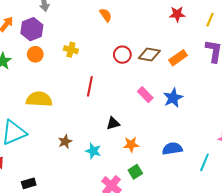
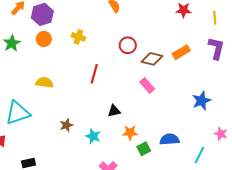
yellow line: (210, 20) -> (215, 18), turned -32
brown diamond: (149, 55) -> (152, 59), moved
blue star: (173, 98) -> (201, 101), moved
yellow semicircle: (39, 99) -> (44, 82), size x0.7
green square: (135, 172) -> (144, 149), moved

